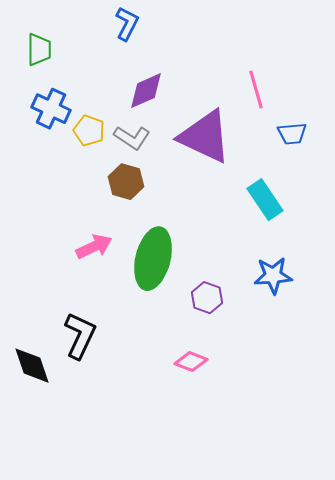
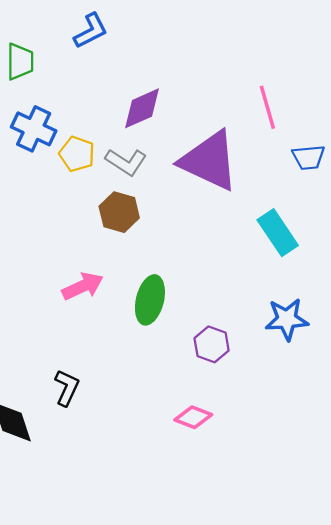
blue L-shape: (127, 24) -> (91, 31), moved, turned 36
green ellipse: (153, 259) -> (150, 300), size x0.7
black L-shape: (80, 336) -> (67, 388), size x0.7

